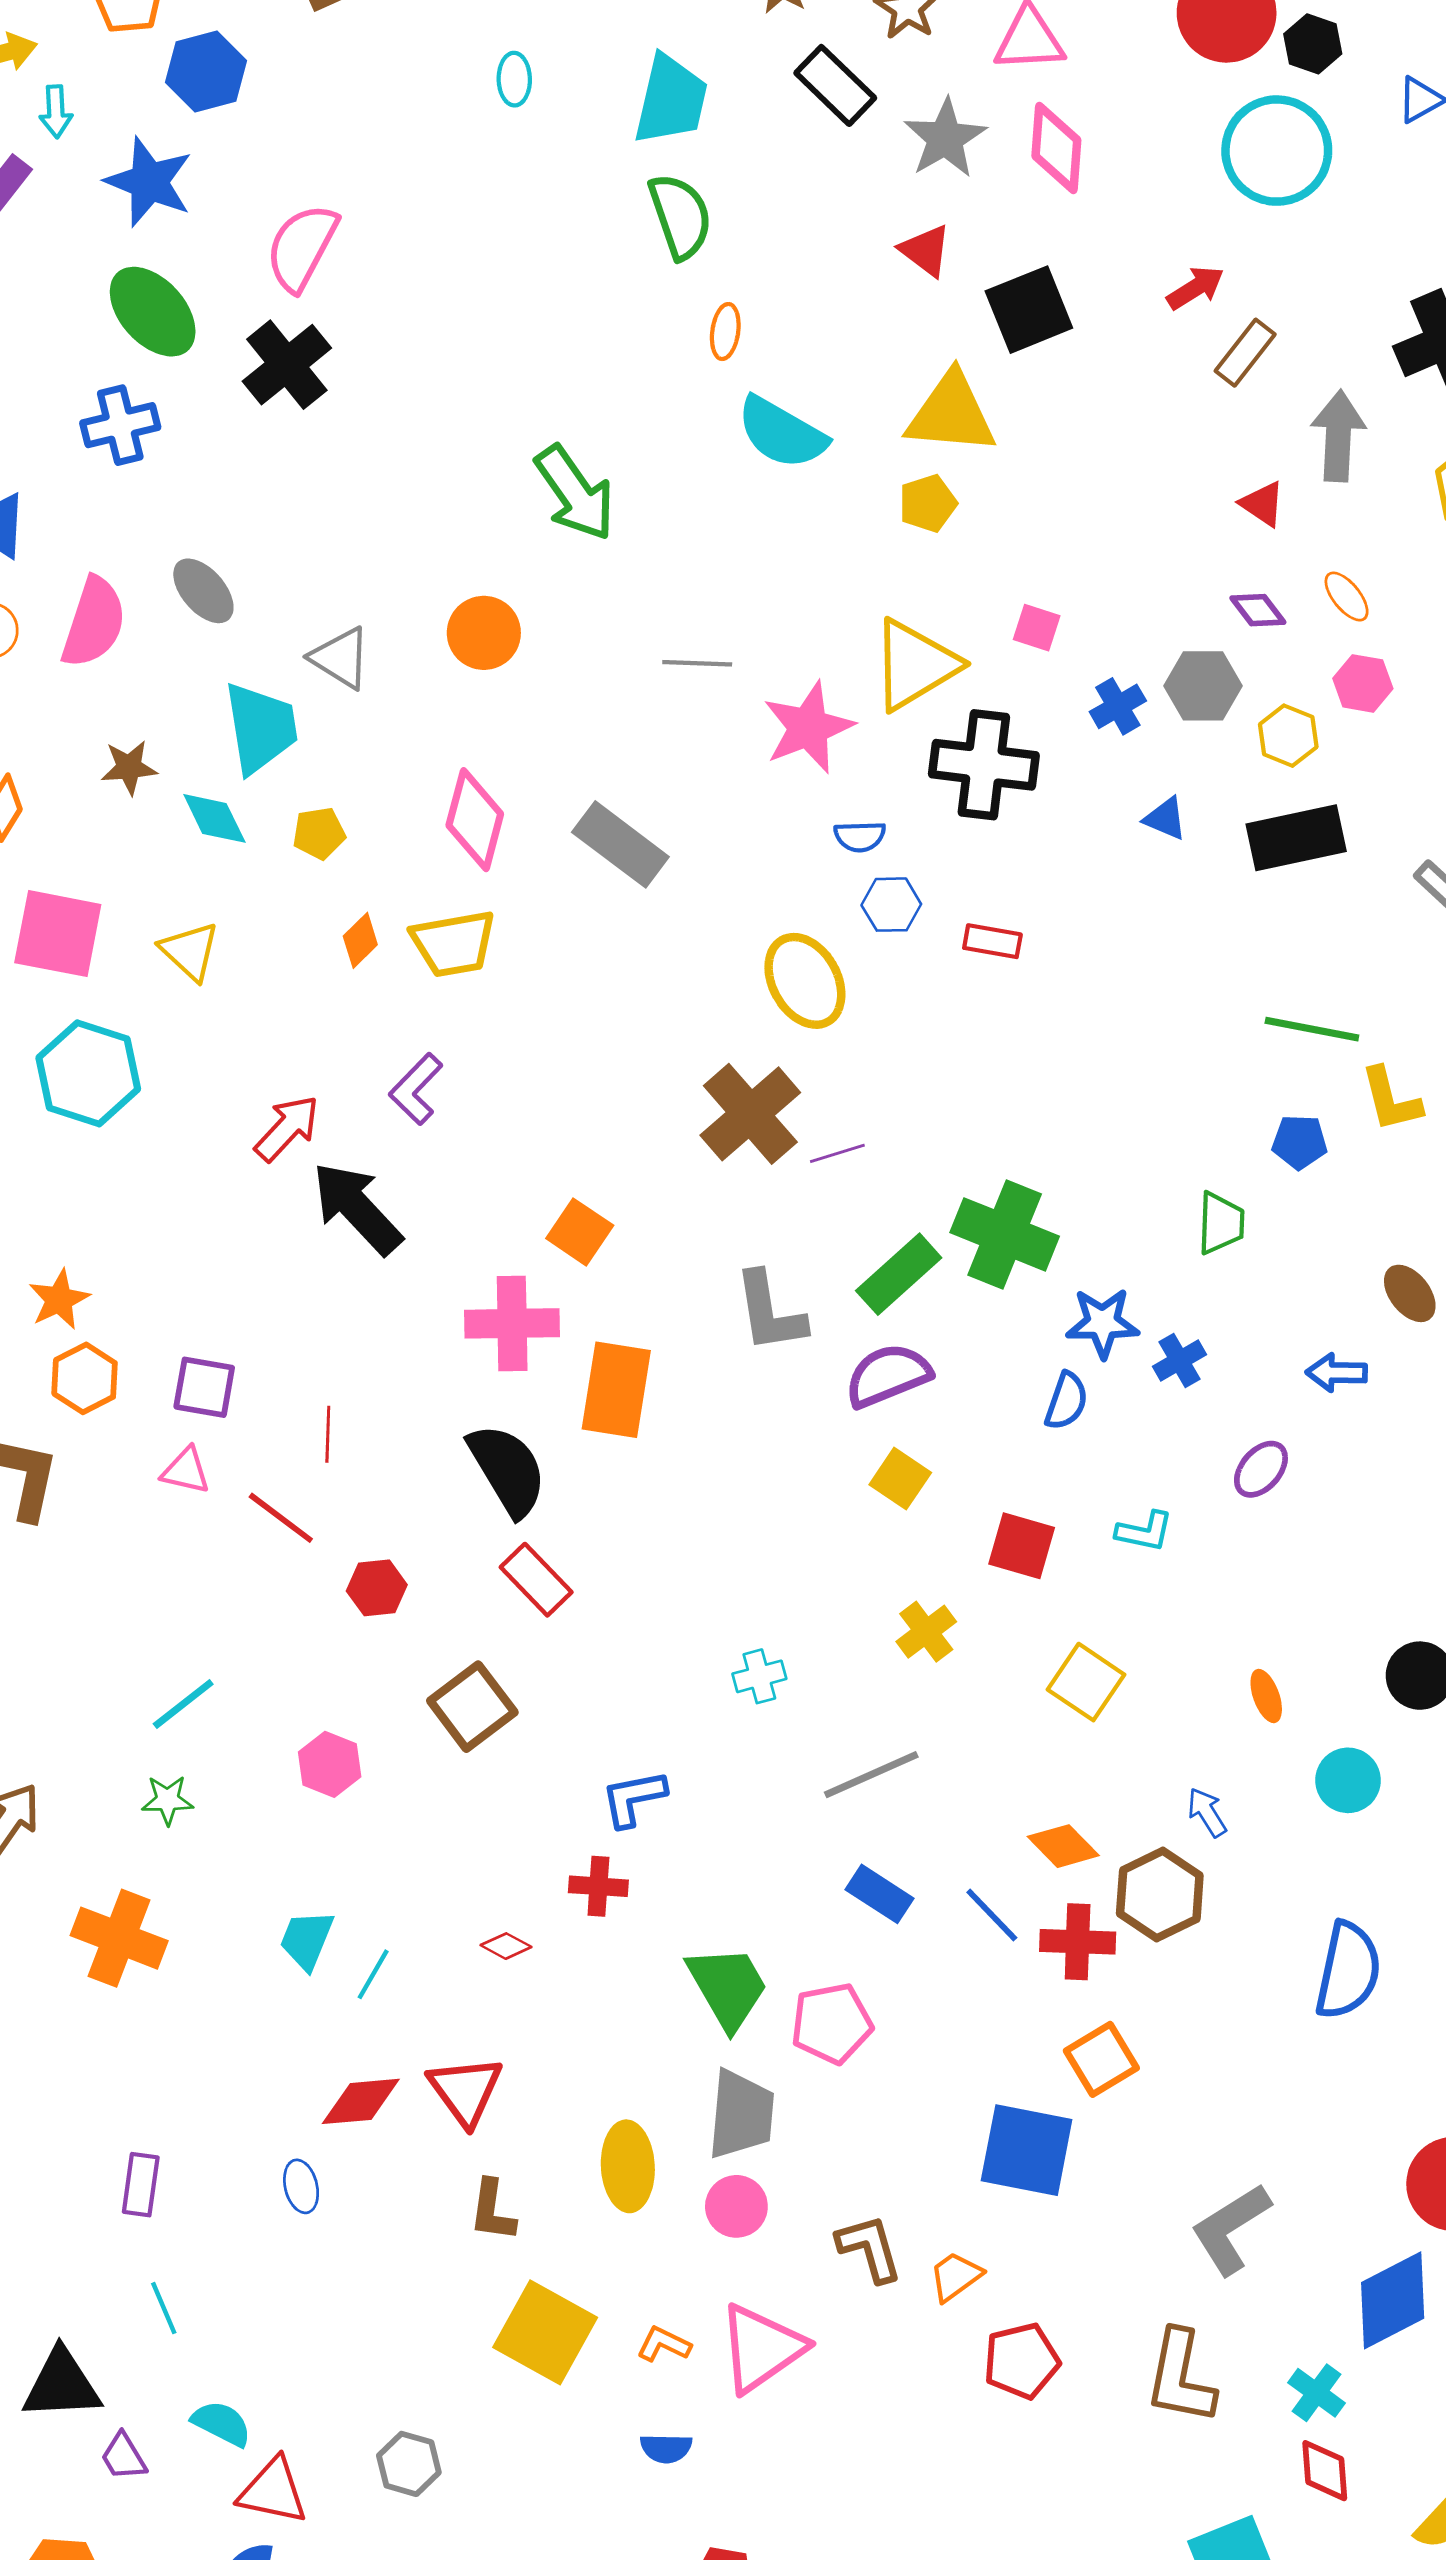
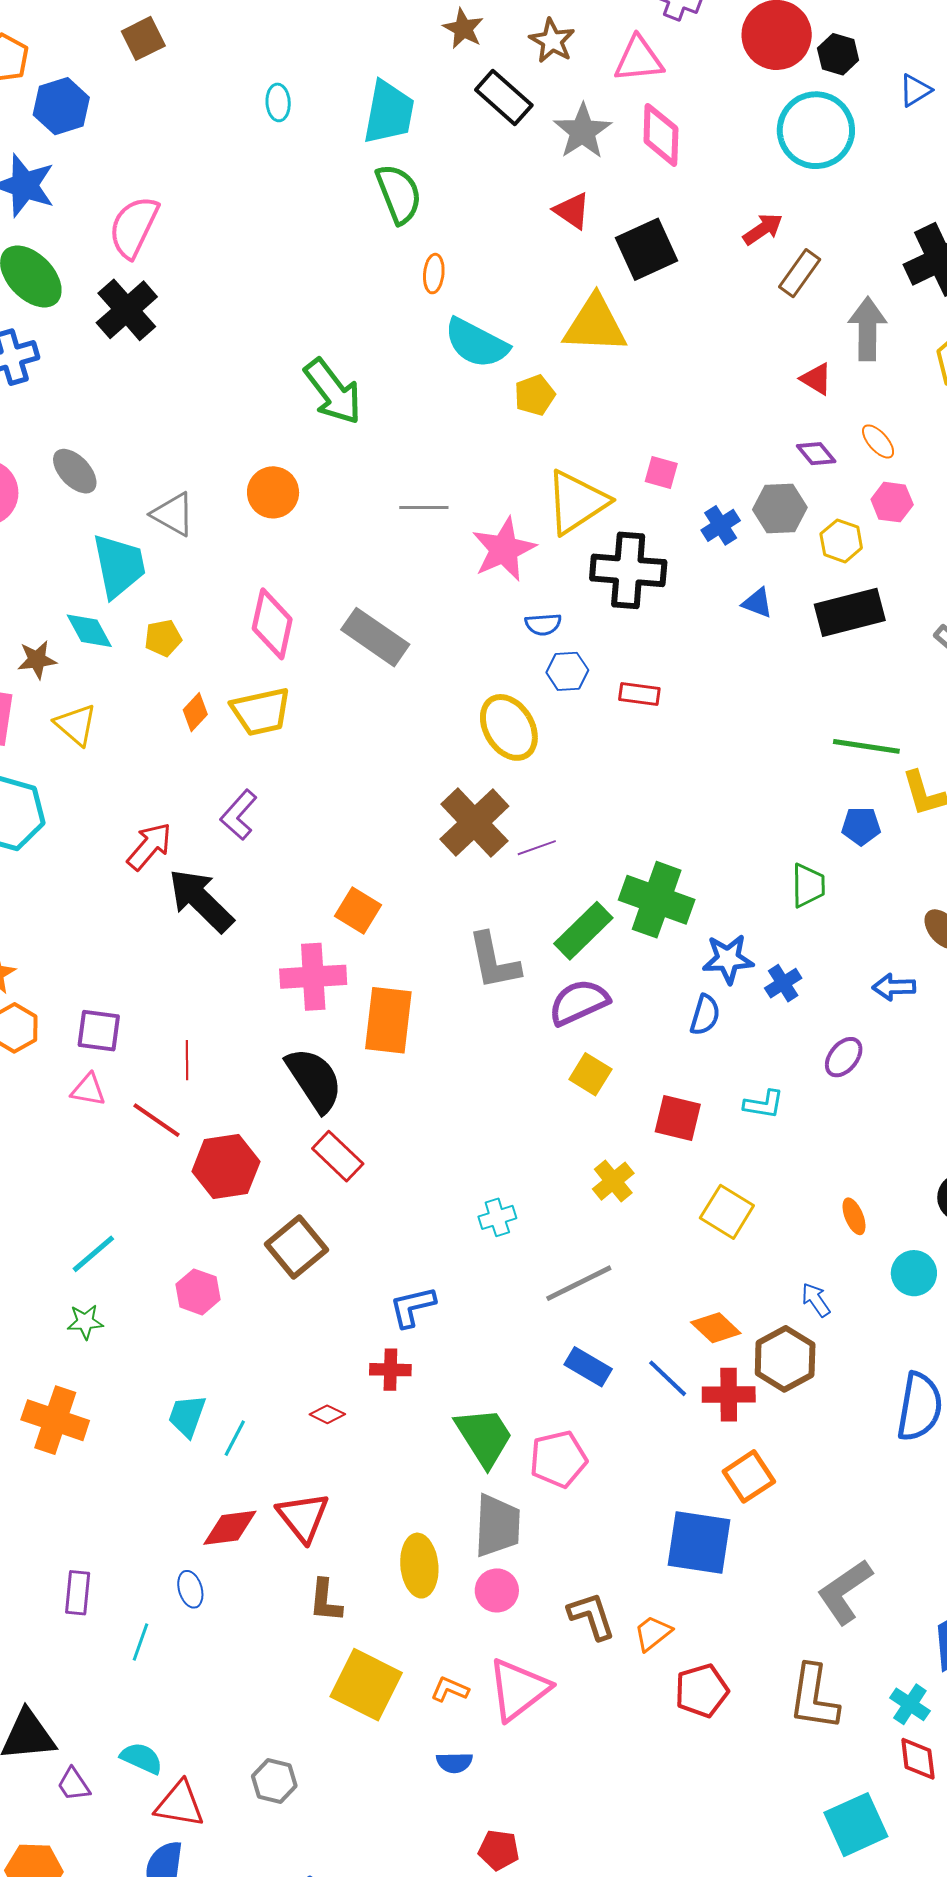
yellow pentagon: (928, 503) -> (535, 395), moved
brown star: (129, 767) -> (37, 660), moved
red hexagon: (377, 1588) -> (226, 1167), size x1.6
cyan line: (164, 2308) -> (141, 1642), moved, turned 45

